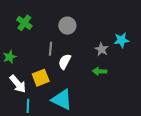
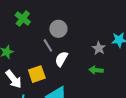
gray circle: (67, 26) -> (58, 29), moved
gray line: (51, 49) -> (48, 45), turned -40

